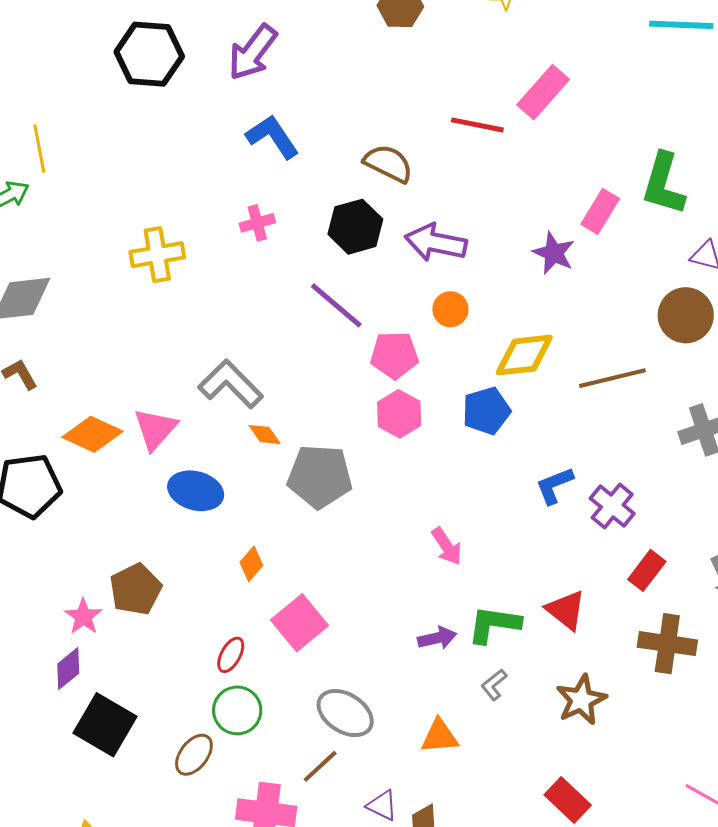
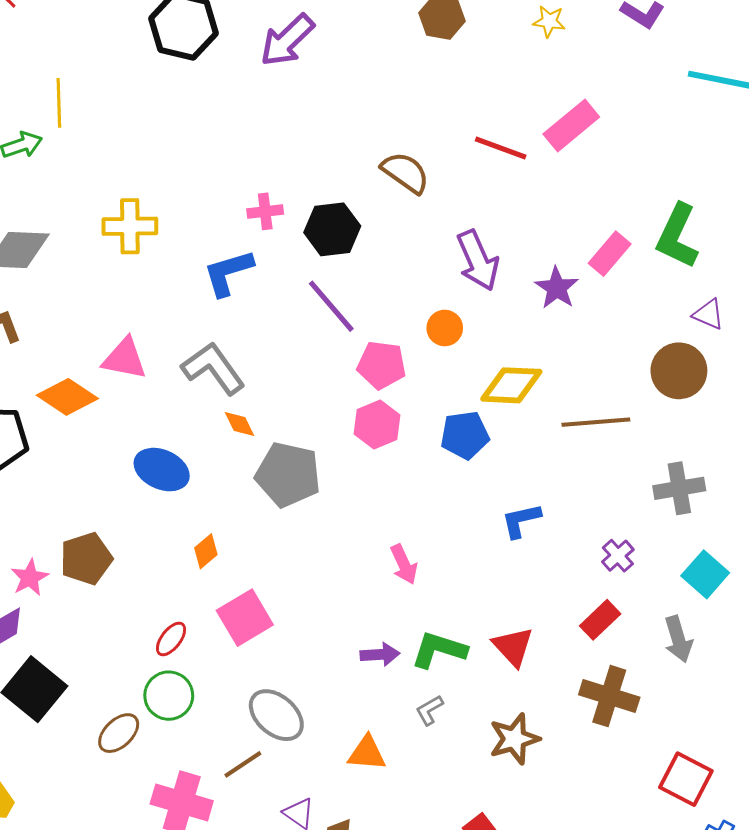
blue L-shape: (272, 137) -> (228, 273), moved, turned -82
black hexagon: (355, 227) -> (332, 229), moved
purple arrow: (436, 243) -> (478, 260), moved, turned -134
yellow cross: (157, 255) -> (130, 226), moved
pink triangle: (155, 429) -> (125, 359), moved, turned 51
purple cross: (612, 506) -> (618, 556), moved, size x0.7

